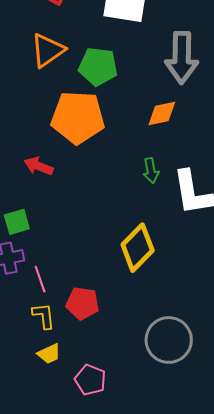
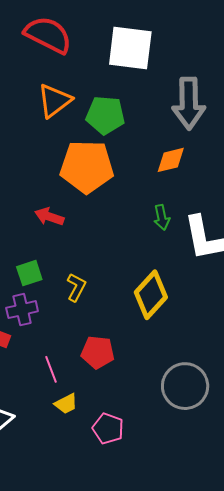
pink line: (40, 279) -> (51, 369), moved
yellow L-shape: (44, 316) -> (76, 287), moved, turned 36

